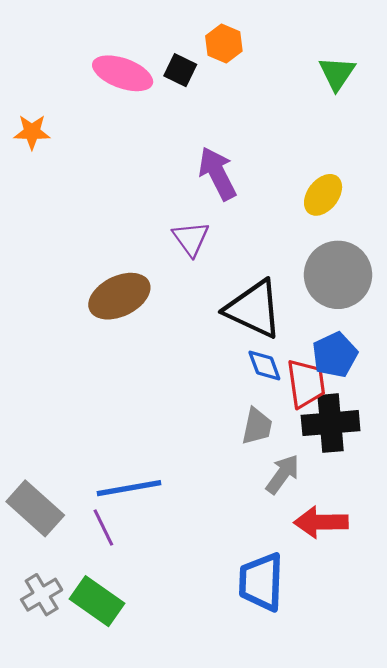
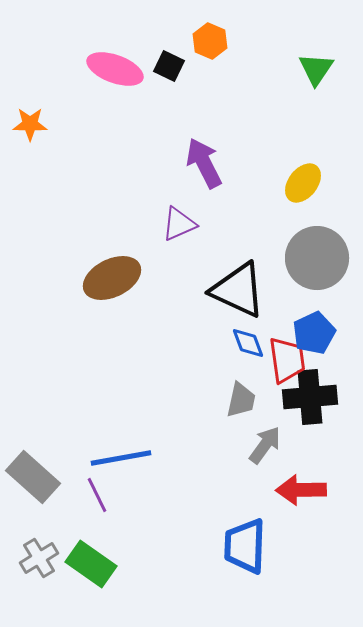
purple triangle: (191, 239) -> (179, 224), turned 42

